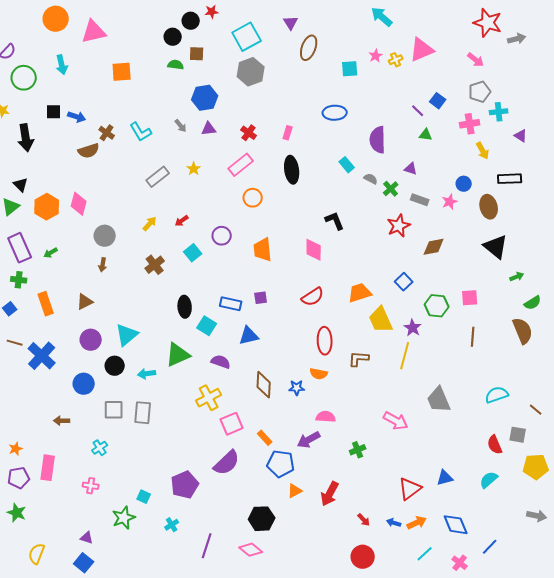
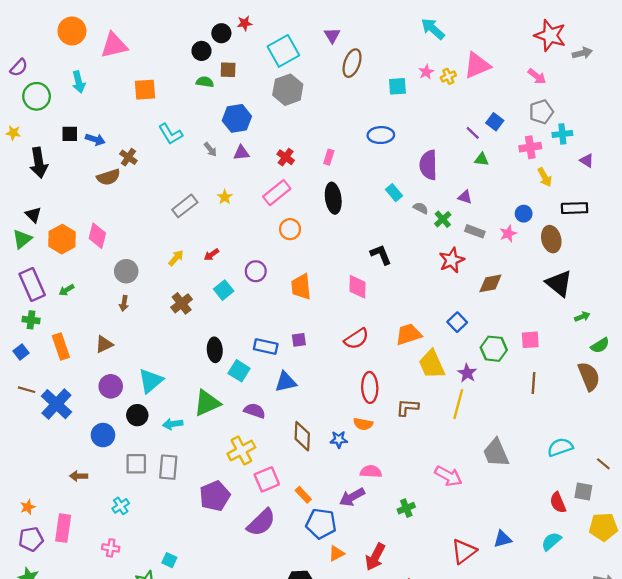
cyan L-shape: (141, 132) -> (170, 134), moved
purple pentagon: (185, 485) -> (215, 496), moved

